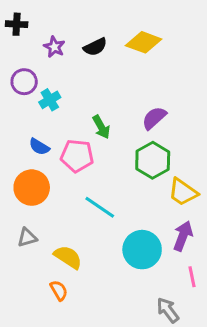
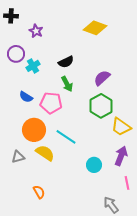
black semicircle: (95, 47) -> (66, 62), moved
orange circle: (32, 188) -> (34, 130), moved
cyan circle: (142, 250) -> (94, 165), size x0.6
yellow semicircle: (68, 257) -> (45, 153), moved

